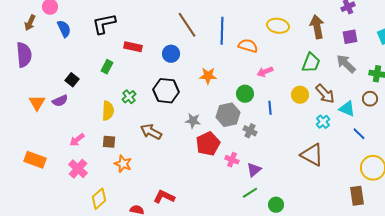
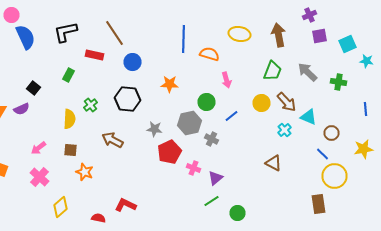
brown line: (187, 25) -> (114, 33), moved
blue semicircle: (64, 29) -> (26, 37), size x1.4
purple square: (350, 37) -> (320, 36), moved
pink arrow: (265, 72) -> (226, 80), turned -84
brown circle: (370, 99) -> (332, 133), moved
blue line: (270, 108) -> (232, 116), turned 56
blue line: (359, 134) -> (322, 154), moved
brown triangle: (312, 155) -> (274, 163), size x0.7

